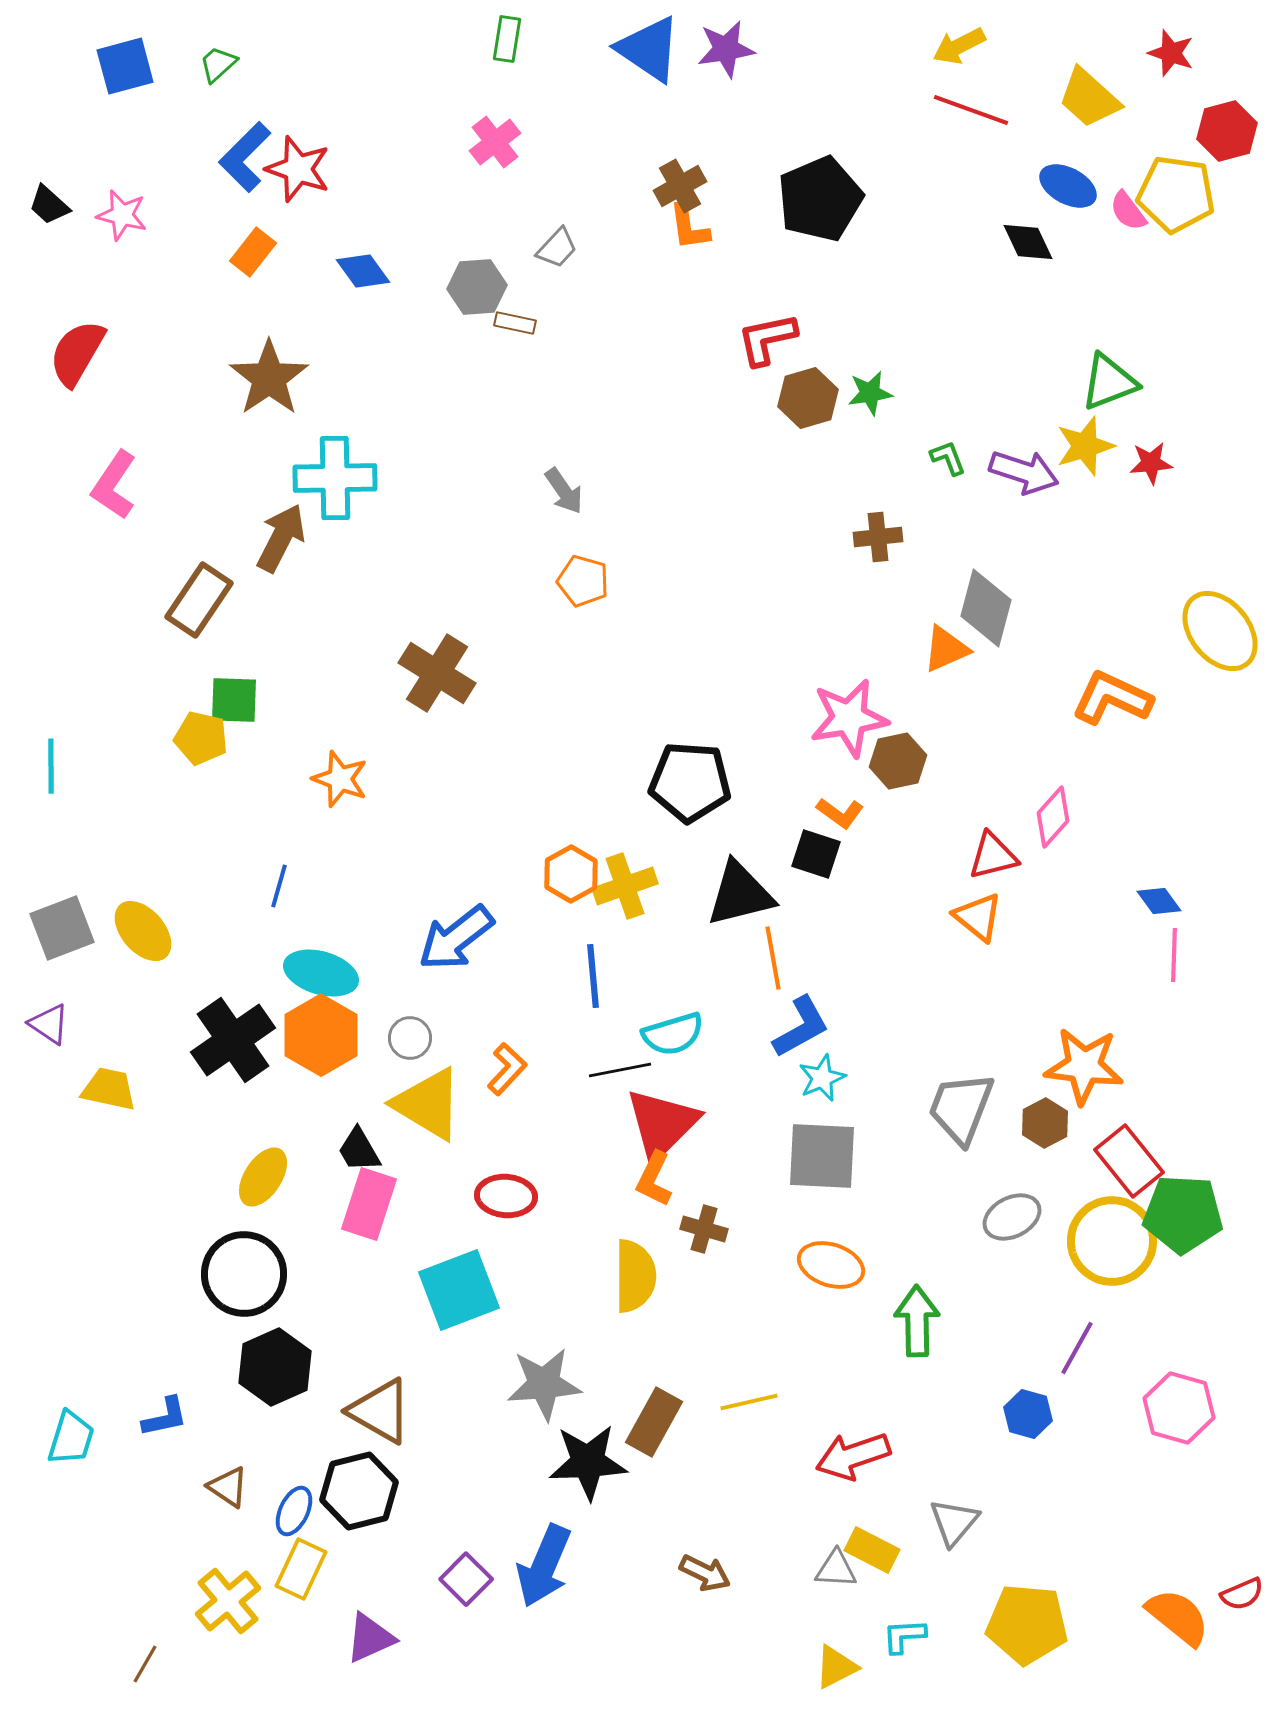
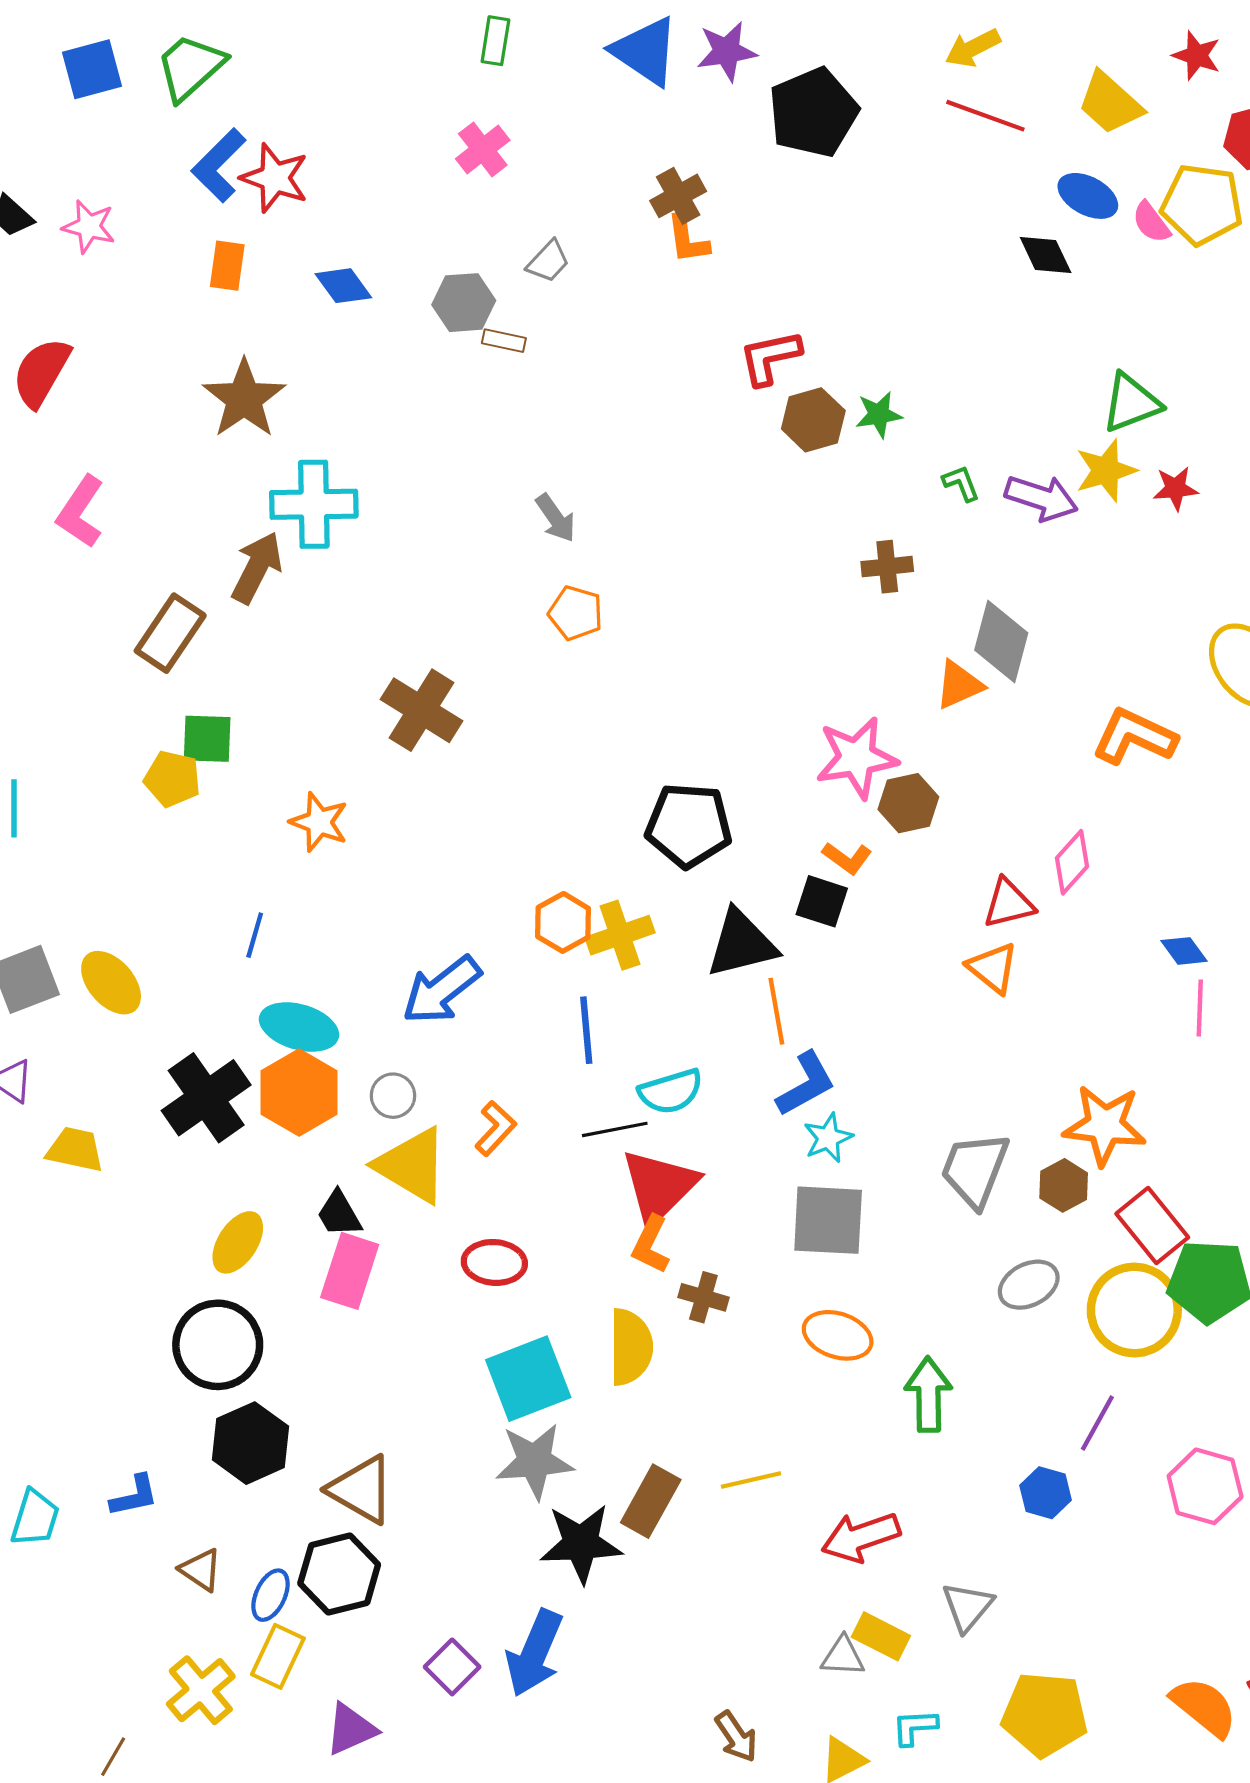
green trapezoid: (218, 64) -> (190, 67), size x1.8
black pentagon: (820, 199) -> (813, 112), moved
orange rectangle: (253, 252) -> (227, 266), turned -30
cyan square: (459, 1290) -> (528, 1379), moved
brown arrow: (705, 1573) -> (736, 1737), moved, turned 30

